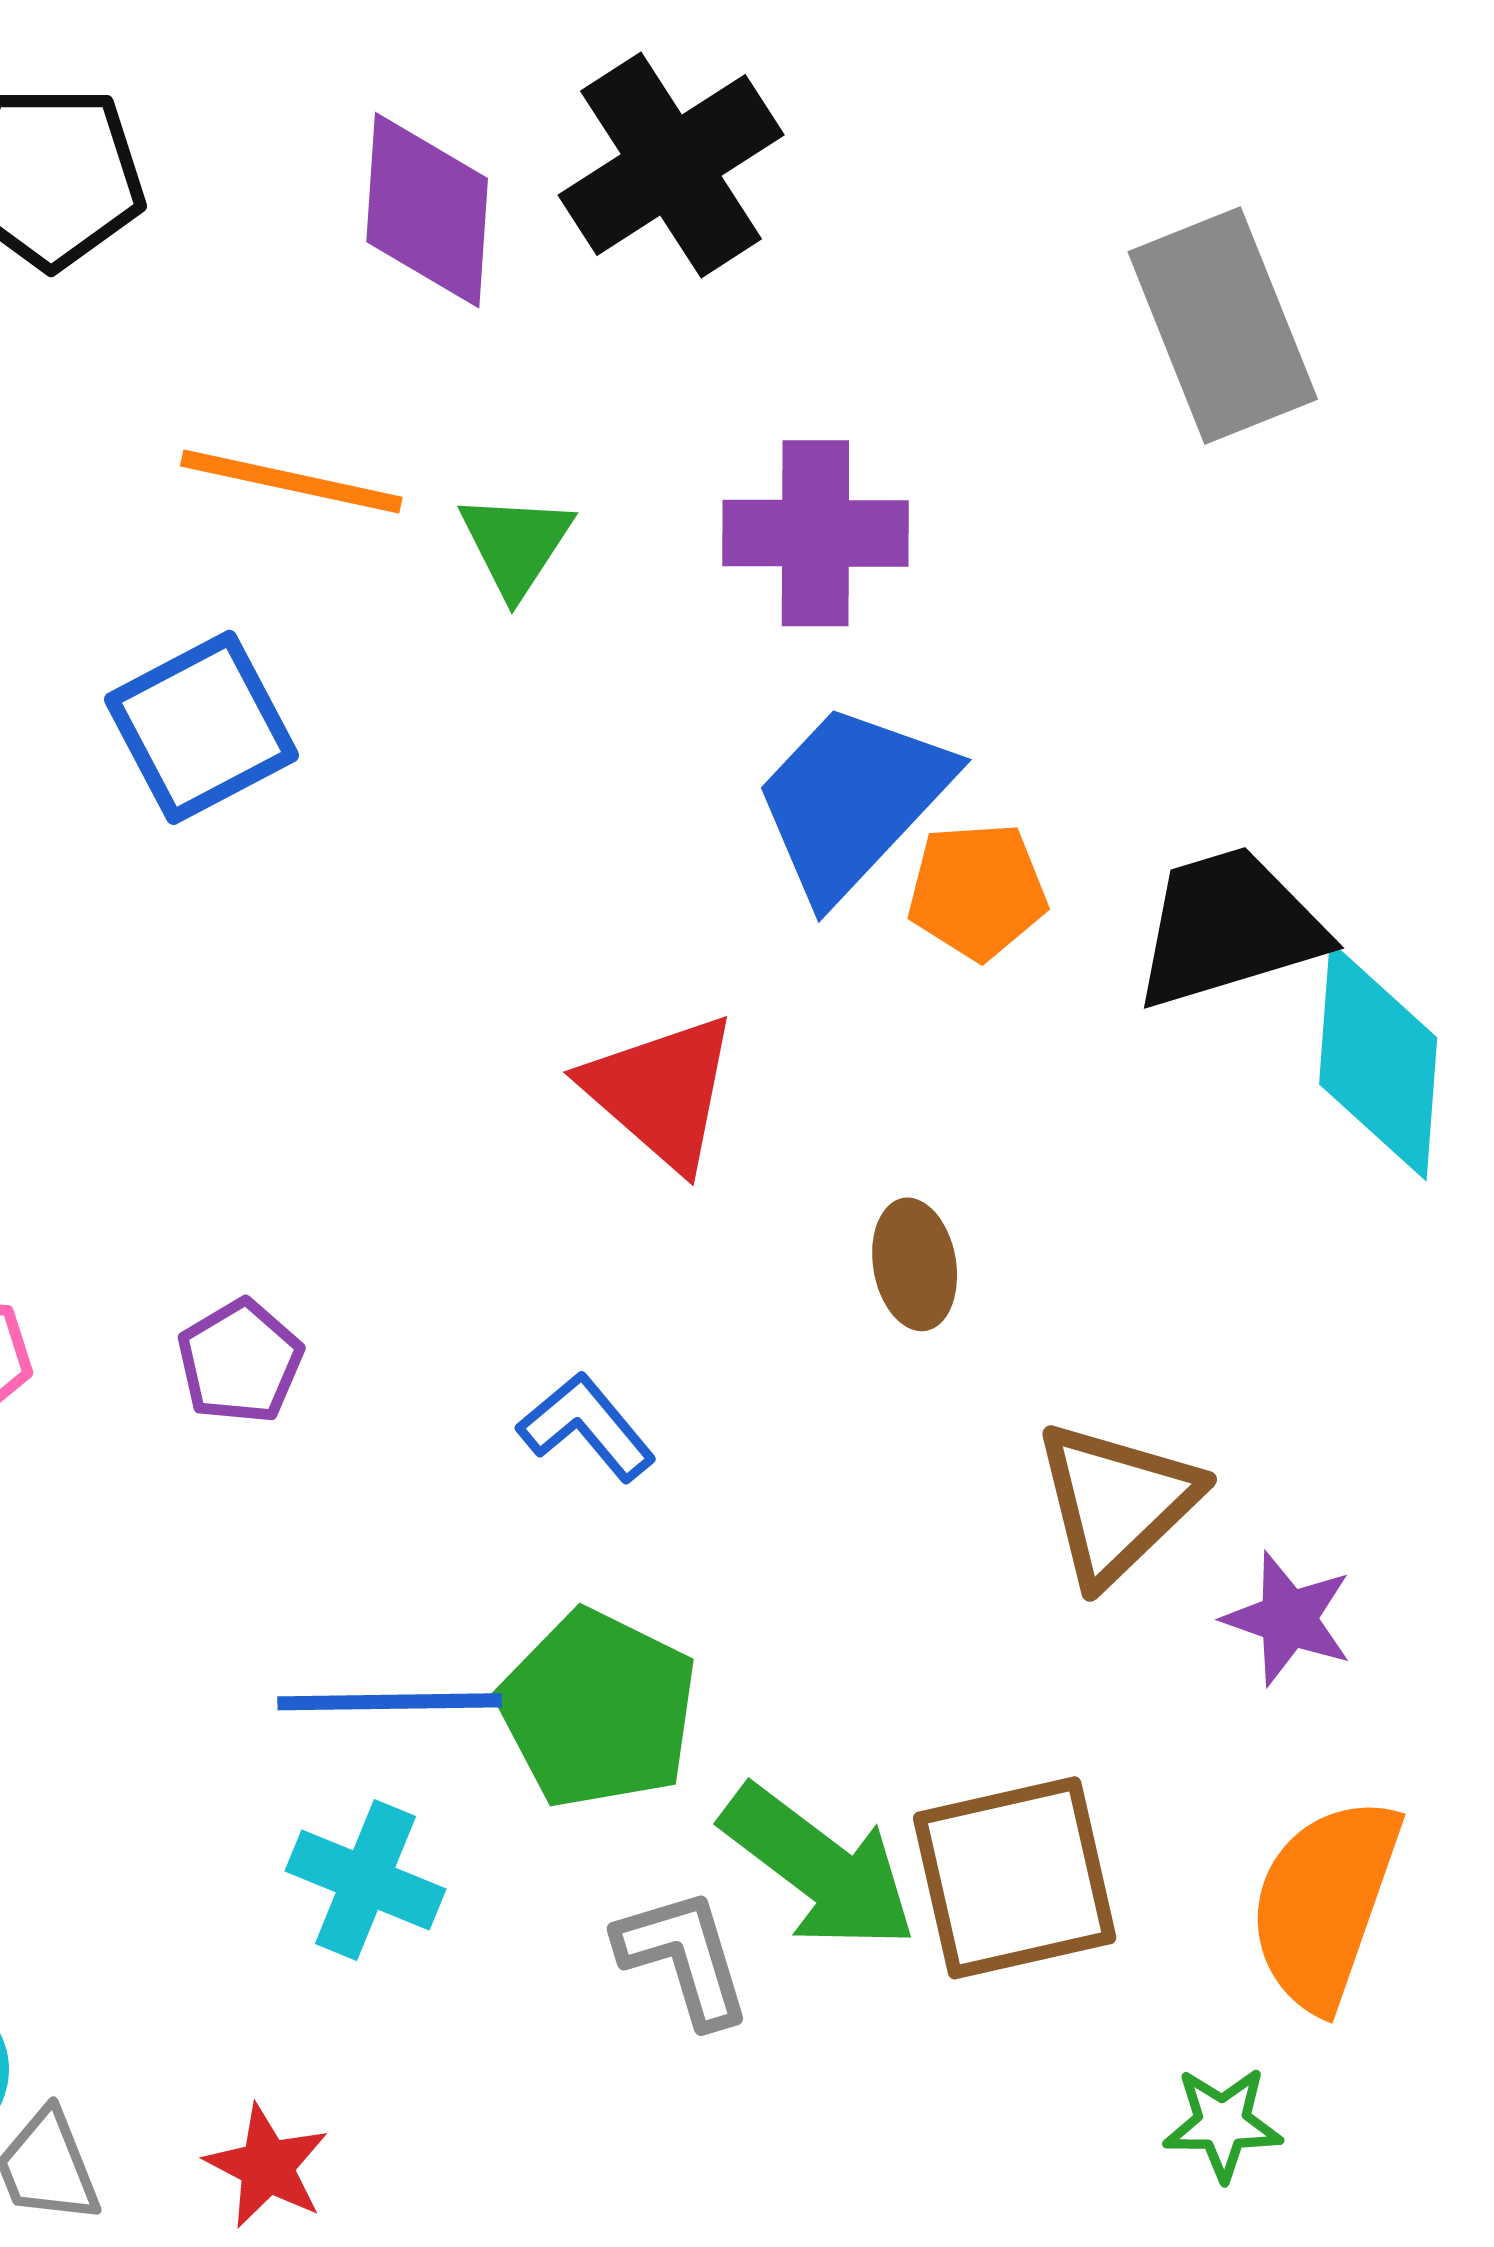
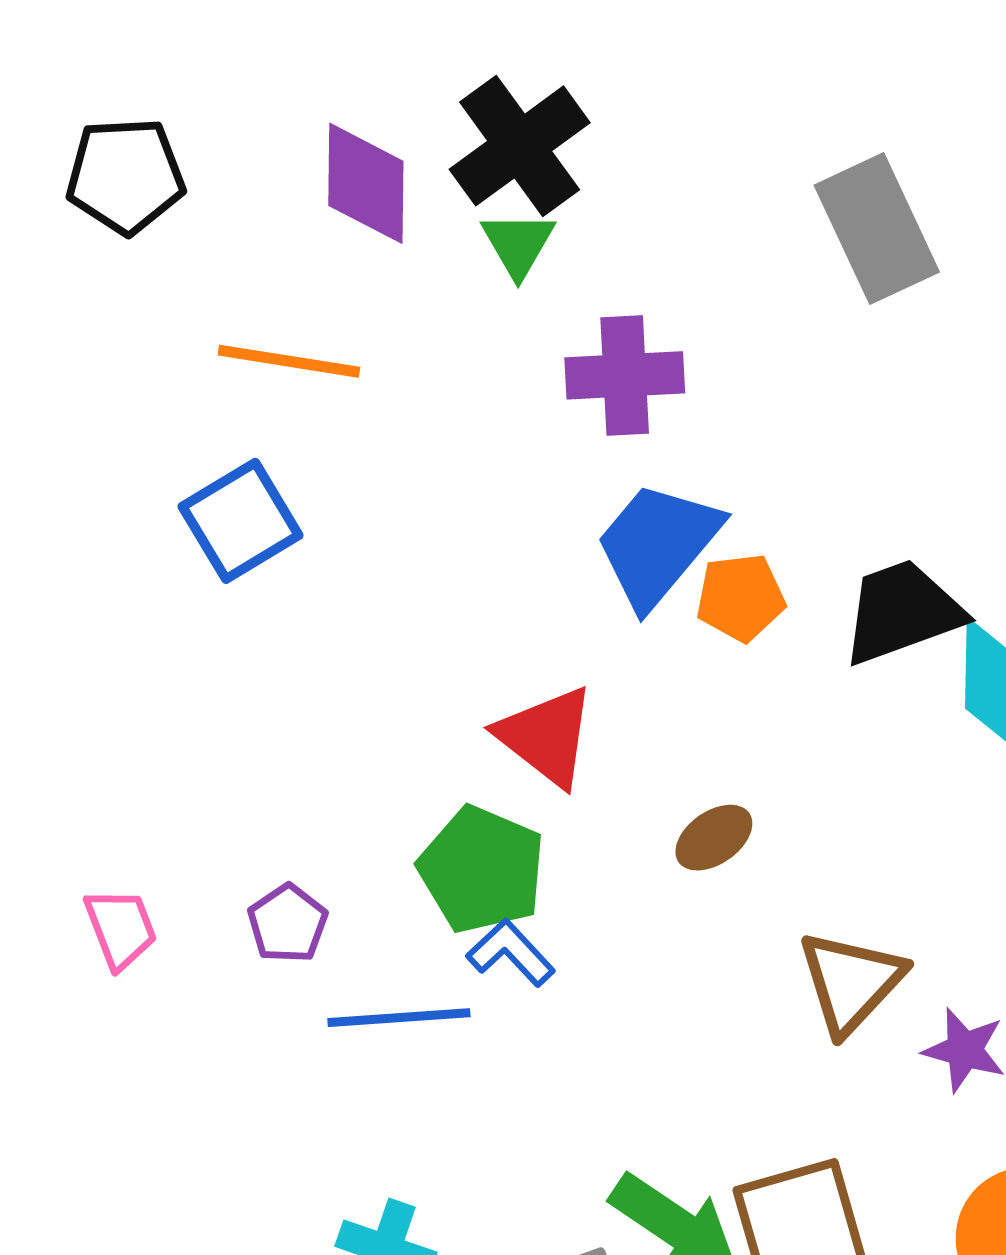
green triangle: (516, 544) -> (518, 244), moved
brown ellipse: (915, 1264) -> (714, 838), turned 68
blue line: (390, 1702) -> (399, 1018), moved
green pentagon: (598, 1709) -> (482, 870), moved

